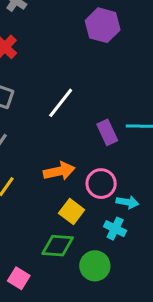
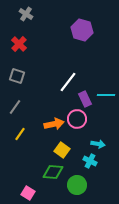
white line: (61, 103) -> (68, 82), moved
pink circle: (101, 184) -> (77, 119), moved

